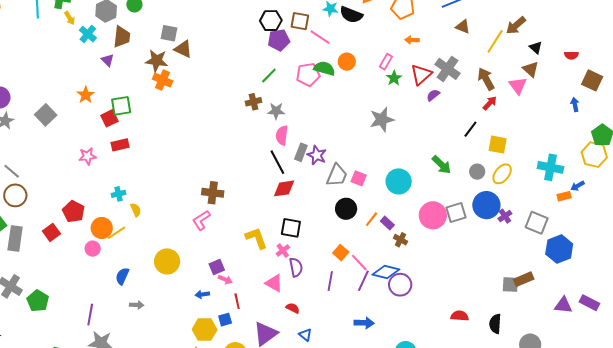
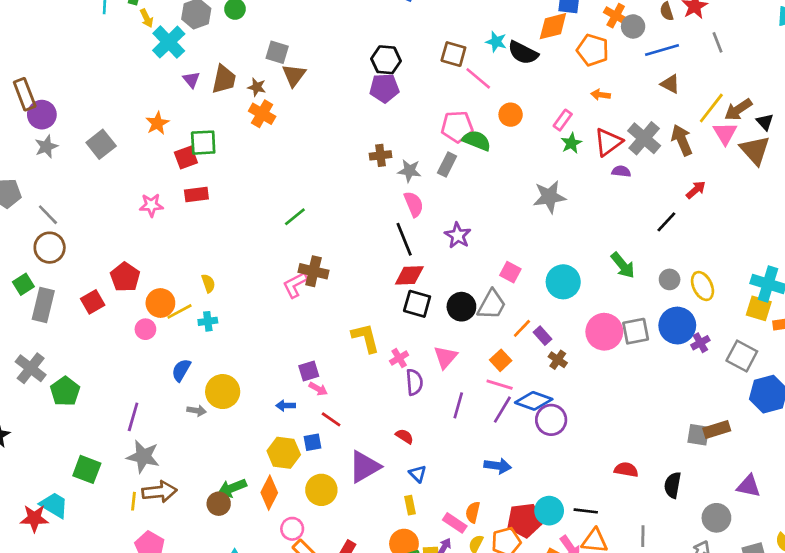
black hexagon: (271, 21) -> (386, 60), moved
brown arrow: (516, 25) -> (738, 110), moved
cyan cross: (88, 34) -> (169, 42), size x1.4
brown trapezoid: (122, 37) -> (224, 79), moved
purple pentagon: (279, 40) -> (384, 88), moved
brown triangle: (183, 49) -> (294, 75), turned 36
brown star: (157, 61) -> (257, 87), size x0.6
green semicircle: (324, 68) -> (477, 141), moved
brown triangle: (531, 69) -> (755, 150), size x1.4
green line: (269, 76) -> (295, 217), moved
brown arrow: (486, 79) -> (682, 140), moved
pink triangle: (518, 86) -> (725, 133), moved
purple semicircle: (433, 95) -> (621, 171), turned 40
pink semicircle: (282, 135) -> (414, 204), turned 144
yellow square: (498, 145) -> (759, 308), moved
gray rectangle: (301, 152) -> (447, 164), moved
yellow ellipse: (502, 174) -> (702, 286), turned -70
gray trapezoid: (337, 175) -> (492, 305), moved
cyan cross: (119, 194) -> (208, 321), moved
black circle: (346, 209) -> (461, 307), moved
pink L-shape: (201, 220) -> (295, 285), moved
black square: (291, 228) -> (417, 304), moved
orange square: (341, 253) -> (501, 360), moved
yellow circle: (167, 261) -> (223, 392), moved
pink line: (359, 263) -> (500, 385), turned -36
pink triangle: (274, 283) -> (445, 357), moved, turned 36
red line: (237, 301) -> (331, 419), turned -49
purple triangle: (563, 305) -> (749, 486), moved

